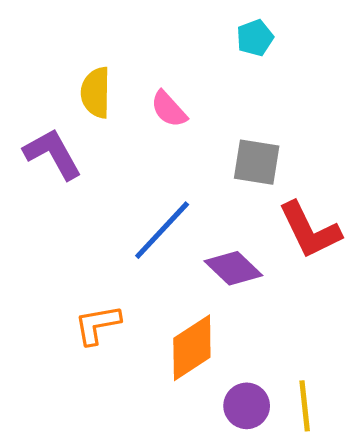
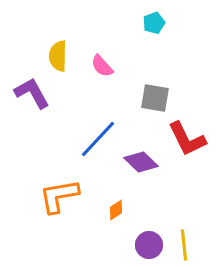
orange L-shape: (97, 325) -> (59, 196), size x1.4
orange diamond: (192, 348) -> (116, 210), size x0.5

